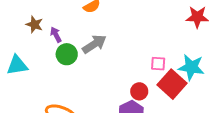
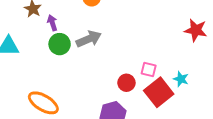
cyan star: (191, 67) -> (181, 79), size x0.6
red circle: (139, 91) -> (126, 83), moved

